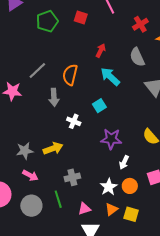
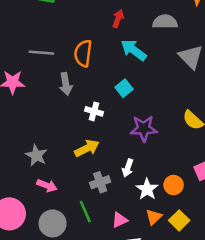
gray semicircle: (137, 57) -> (165, 22), turned 120
gray line: (37, 71) -> (41, 53), turned 54
yellow arrow: (53, 148) -> (87, 148), moved
gray star: (25, 151) -> (36, 155), turned -30
white arrow: (124, 162) -> (128, 168), moved
yellow square: (131, 214) -> (179, 220), turned 35

